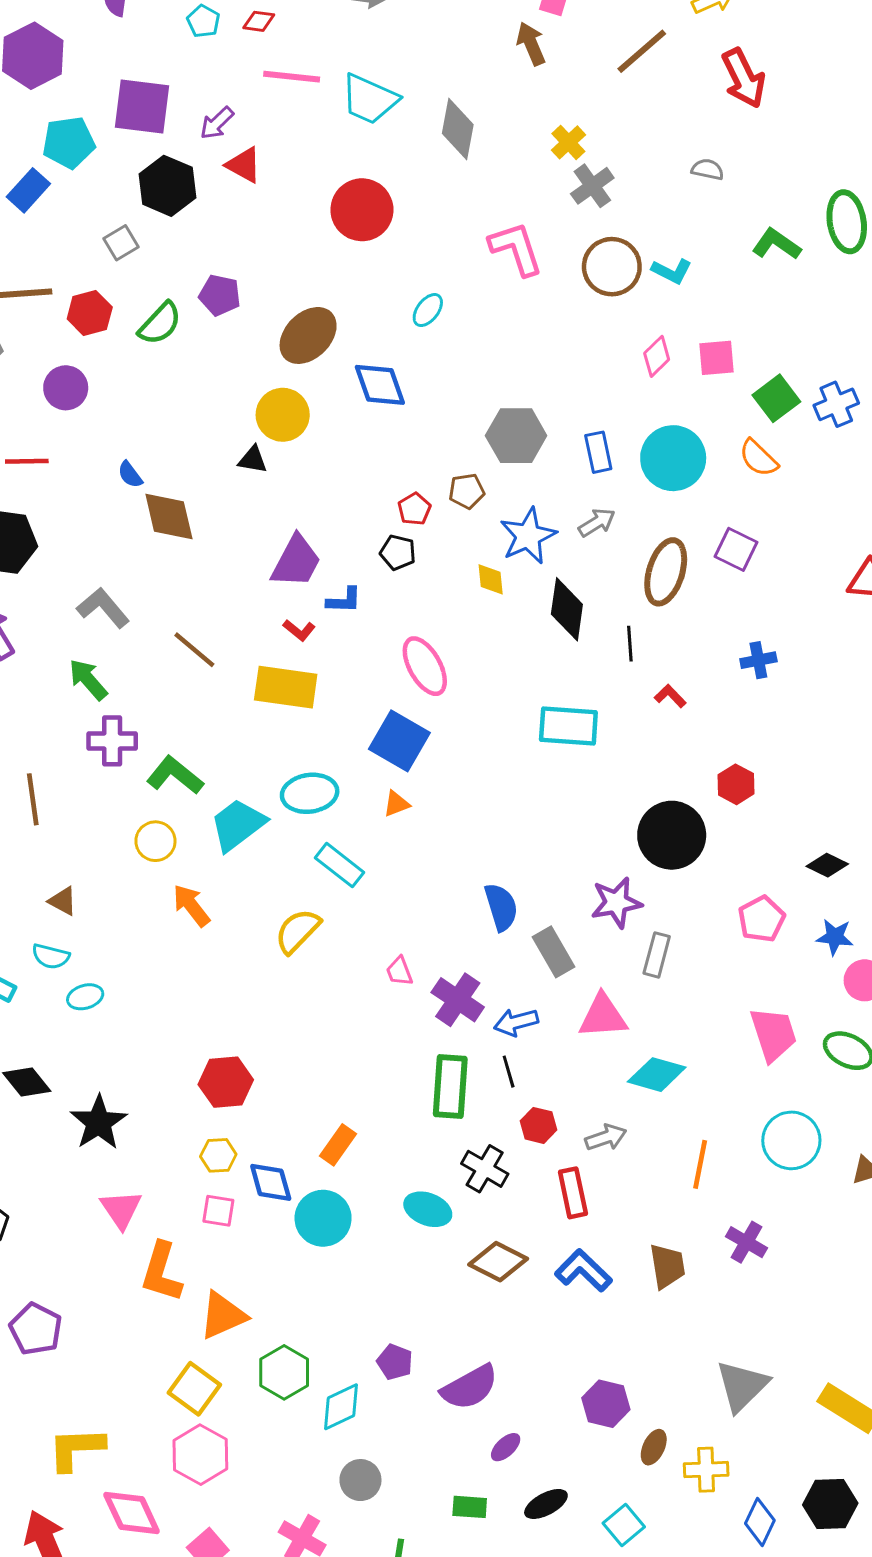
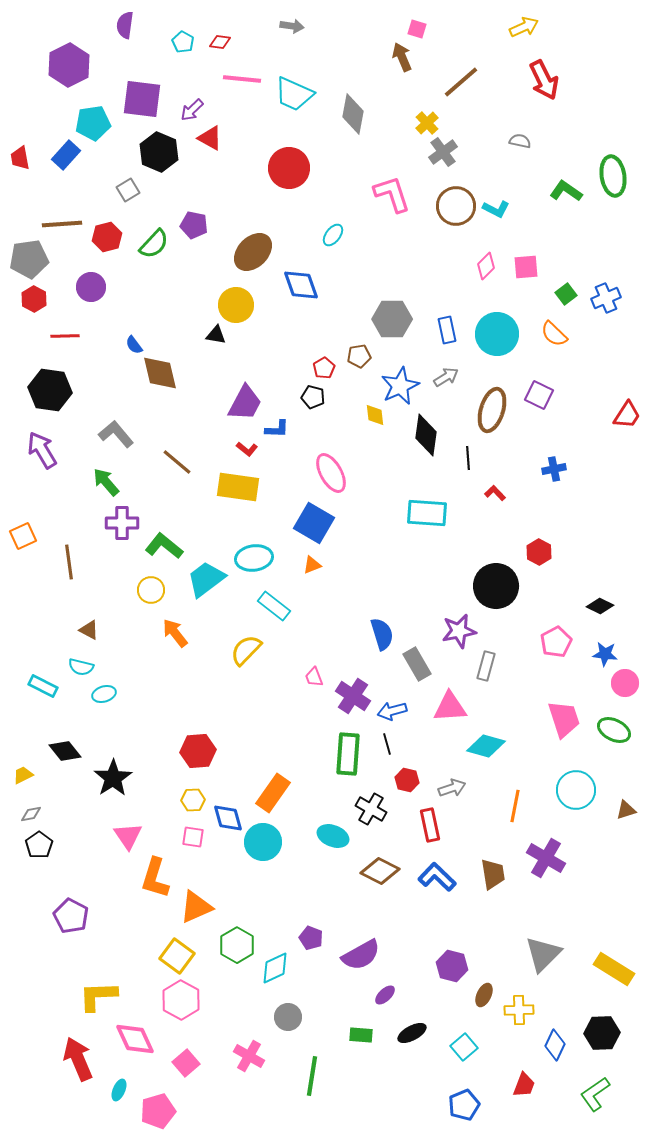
brown line: (642, 51) -> (461, 82), moved
green square: (776, 398) -> (566, 294), size x0.7
orange rectangle: (338, 1145) -> (273, 793), size x1.4
purple cross: (746, 1242) -> (546, 858), size x1.4

